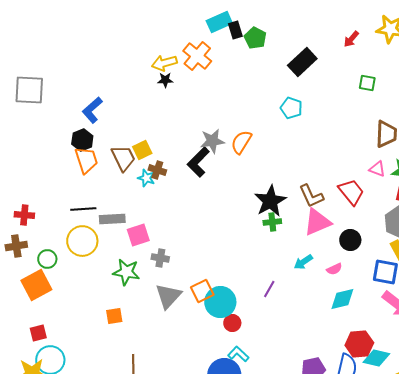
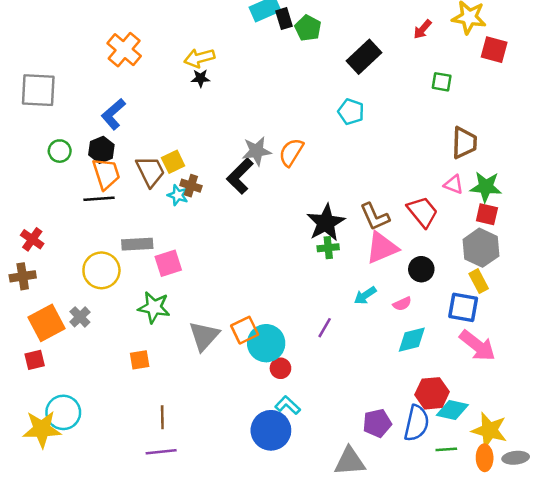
orange cross: (197, 56) -> (124, 50), moved
black line: (83, 209) -> (99, 199), moved
red cross: (24, 215) -> (32, 239), turned 30
gray cross: (160, 258) -> (80, 317), moved, turned 36
green circle: (47, 259) -> (60, 151), moved
red square: (38, 333) -> (35, 360), moved

